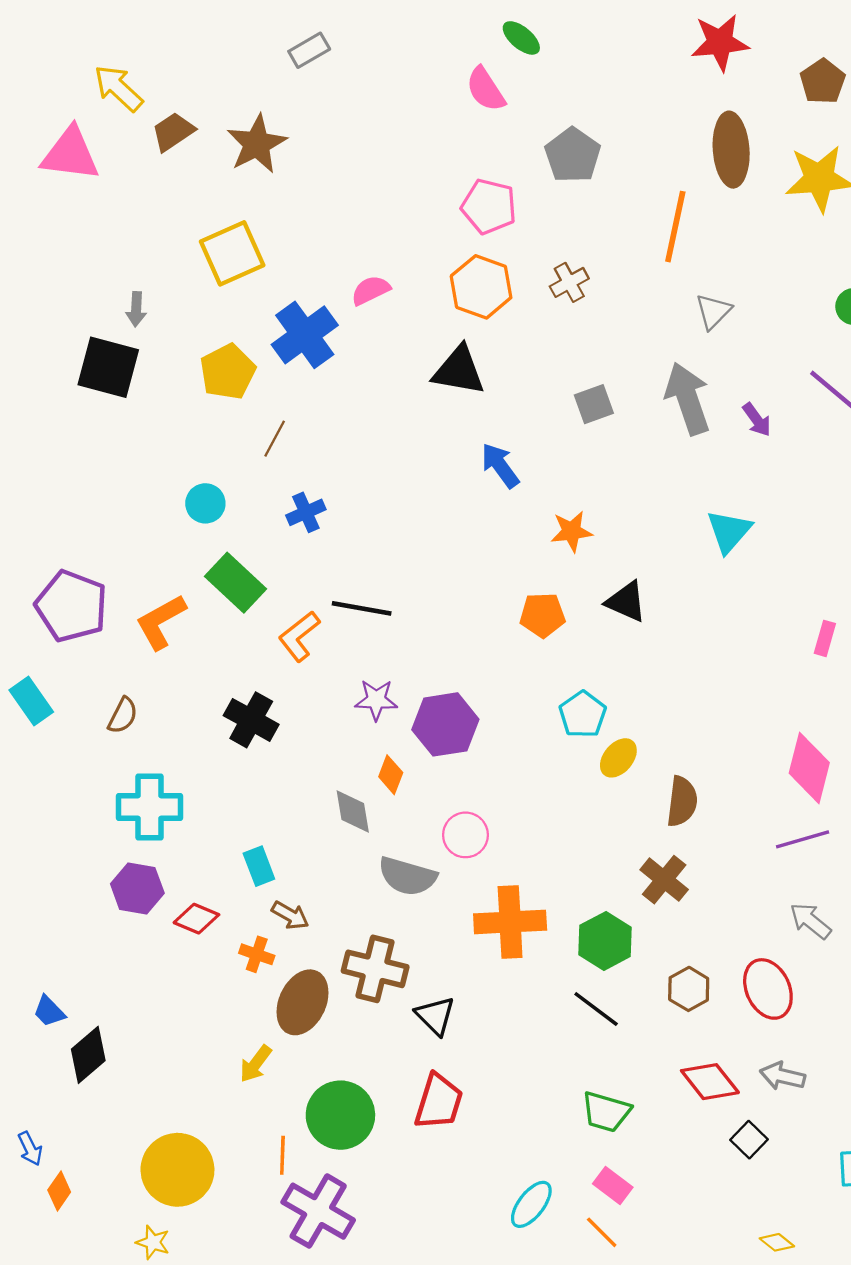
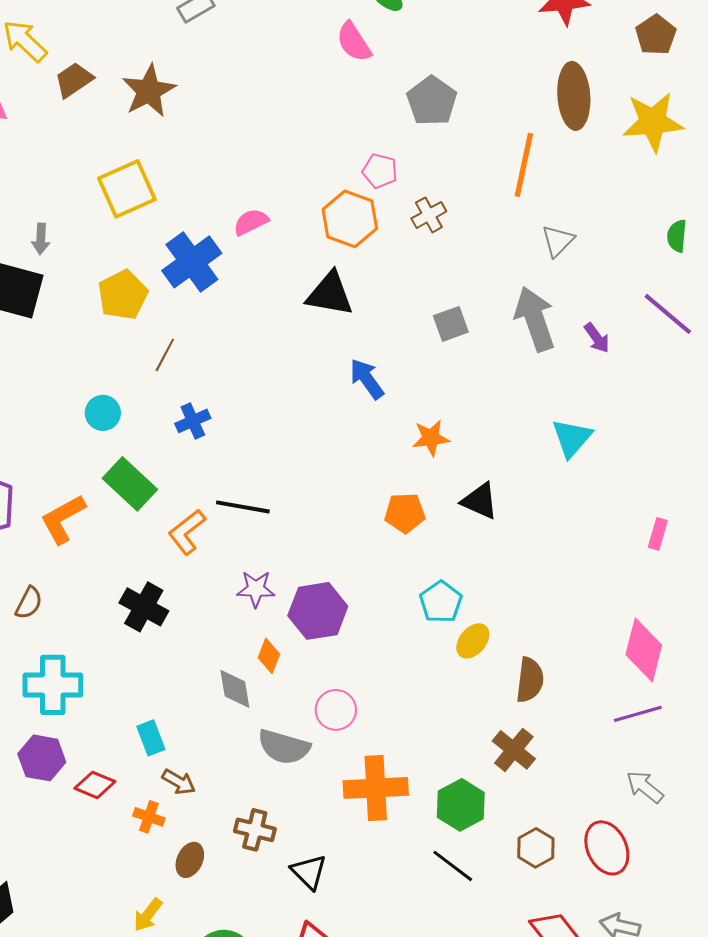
pink pentagon: (489, 207) -> (380, 171), moved, size x0.7
brown cross: (375, 969) -> (255, 830), size x0.7
brown ellipse: (302, 1002) -> (190, 860), size x0.6

